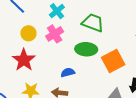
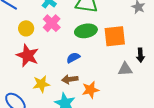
orange square: (113, 61) -> (115, 36), turned 35

